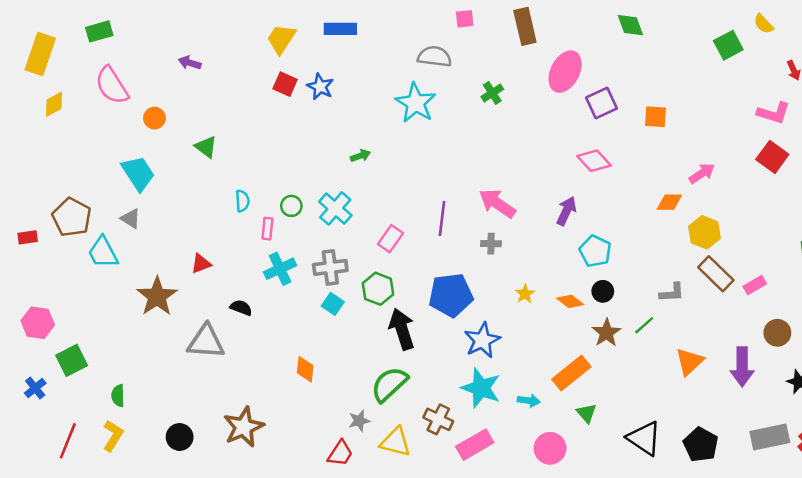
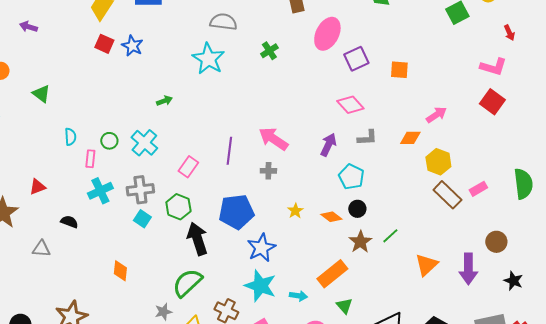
pink rectangle: (755, 285) -> (478, 189), moved
gray L-shape: (672, 293) -> (367, 138), moved
gray triangle: (206, 342) -> (41, 249), size x0.6

